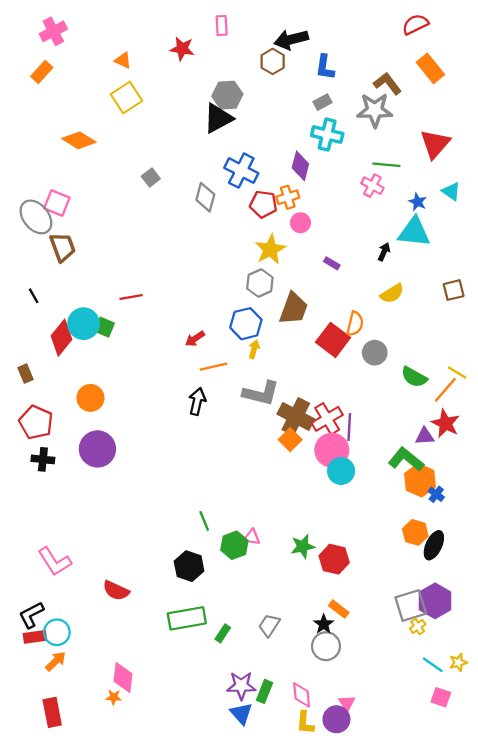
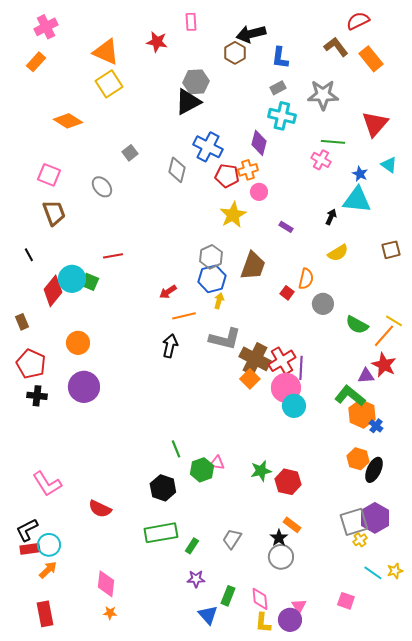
orange triangle: (123, 60) -> (106, 52), size x1.8
brown L-shape: (387, 84) -> (336, 47), moved
gray ellipse: (36, 217) -> (102, 187), moved, size x0.7
gray hexagon: (260, 283) -> (211, 257), moved
red square: (333, 340) -> (287, 293), size x0.5
purple star: (241, 686) -> (196, 579), moved, size x0.7
orange star: (114, 697) -> (110, 613), moved
pink square: (441, 697) -> (346, 601), moved

